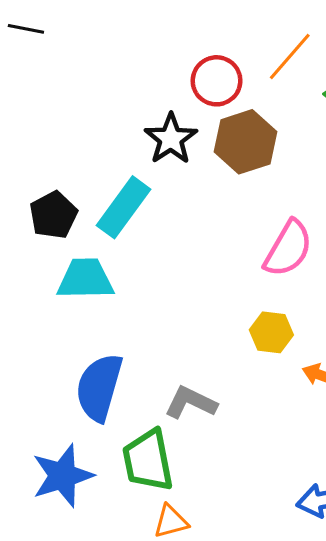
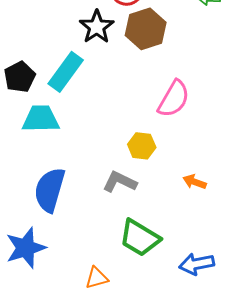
yellow hexagon: (271, 332) -> (142, 146), moved
gray L-shape: (191, 403) -> (120, 182), moved
green trapezoid: (148, 460) -> (140, 238), moved, turned -48

